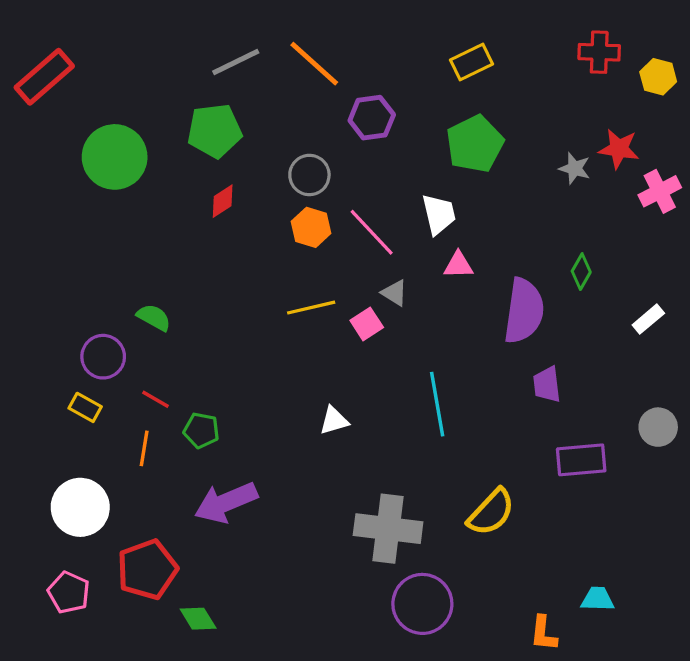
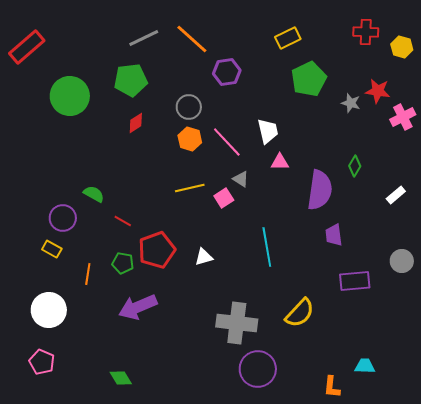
green pentagon: (475, 144) -> (309, 79), moved
red line: (156, 399) -> (123, 221), moved
red pentagon: (147, 570) -> (157, 250), moved

